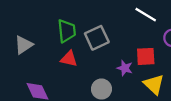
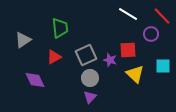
gray square: (97, 38) -> (86, 55), moved
red triangle: (69, 59) -> (54, 57), moved, turned -42

